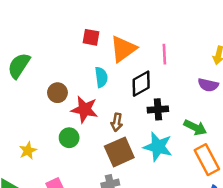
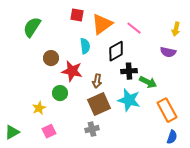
pink line: (164, 54) -> (134, 28), turned -49
green semicircle: (19, 66) -> (32, 27), moved
green arrow: (195, 127) -> (148, 82), moved
yellow star: (28, 151) -> (39, 108), moved

